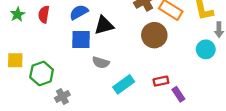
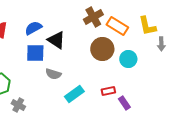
black triangle: (104, 25) -> (56, 40), turned 48
cyan circle: (206, 49) -> (128, 59), moved
gray cross: (62, 96) -> (18, 105), turned -32

